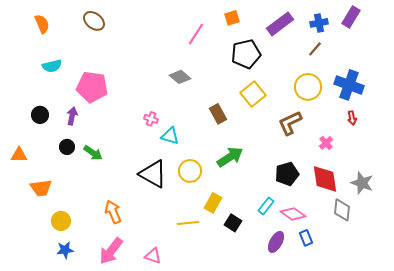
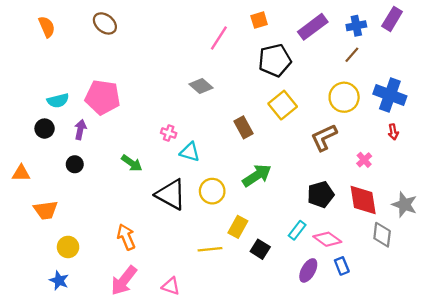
cyan semicircle: (52, 66) -> (58, 101), moved
green arrow: (93, 153) -> (132, 163), moved
blue star: (65, 250) -> (59, 281), moved, turned 30

